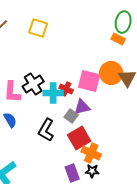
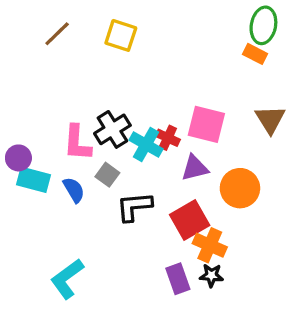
orange circle: (111, 73) -> (240, 188), moved
cyan cross: (53, 93) -> (146, 145), turned 30
gray square: (71, 116) -> (107, 175), moved
black L-shape: (46, 130) -> (134, 207), turned 55

